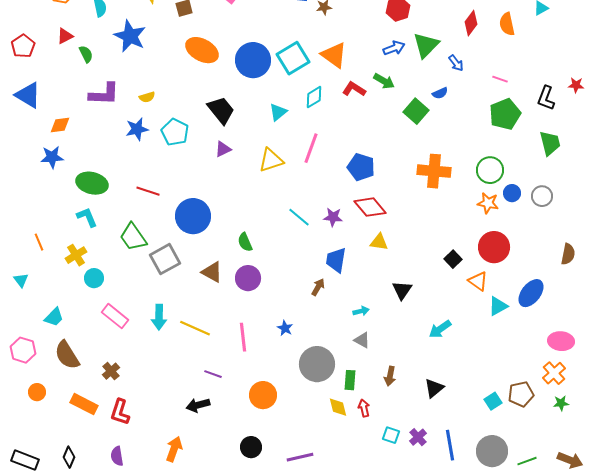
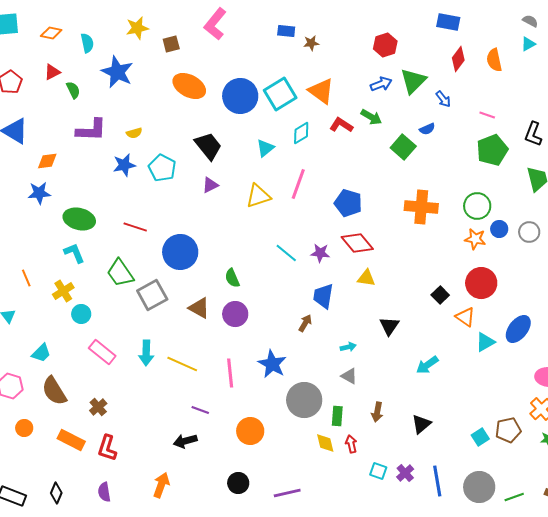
blue star: (285, 328) -> (272, 364), size x1.8

